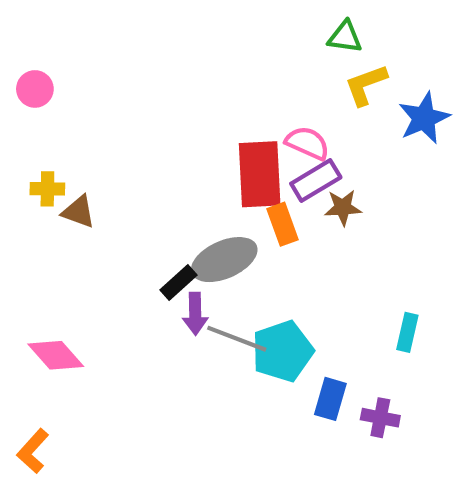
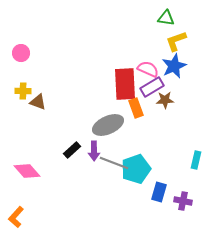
pink circle: (35, 89) -> (21, 53), moved
blue star: (424, 118) -> (174, 66), moved
black rectangle: (178, 282) -> (72, 150), moved

